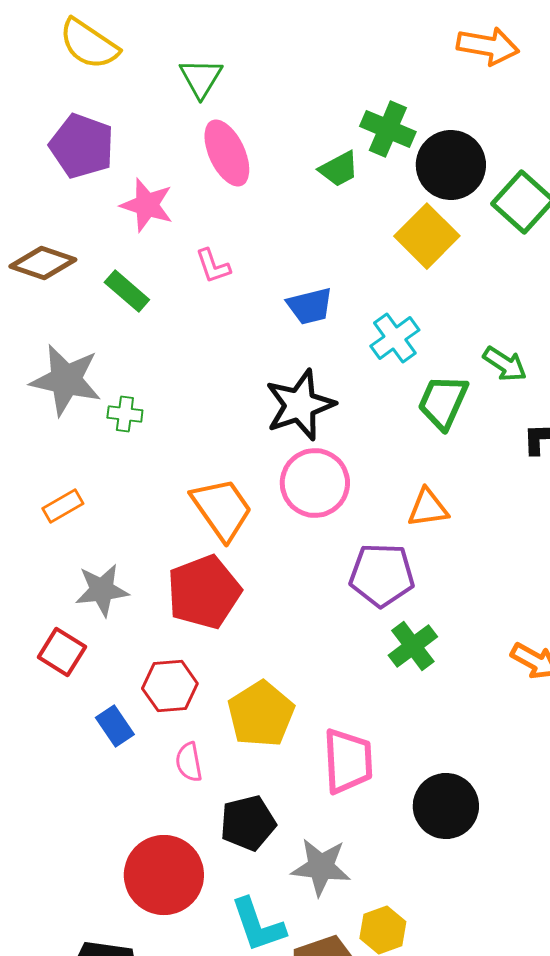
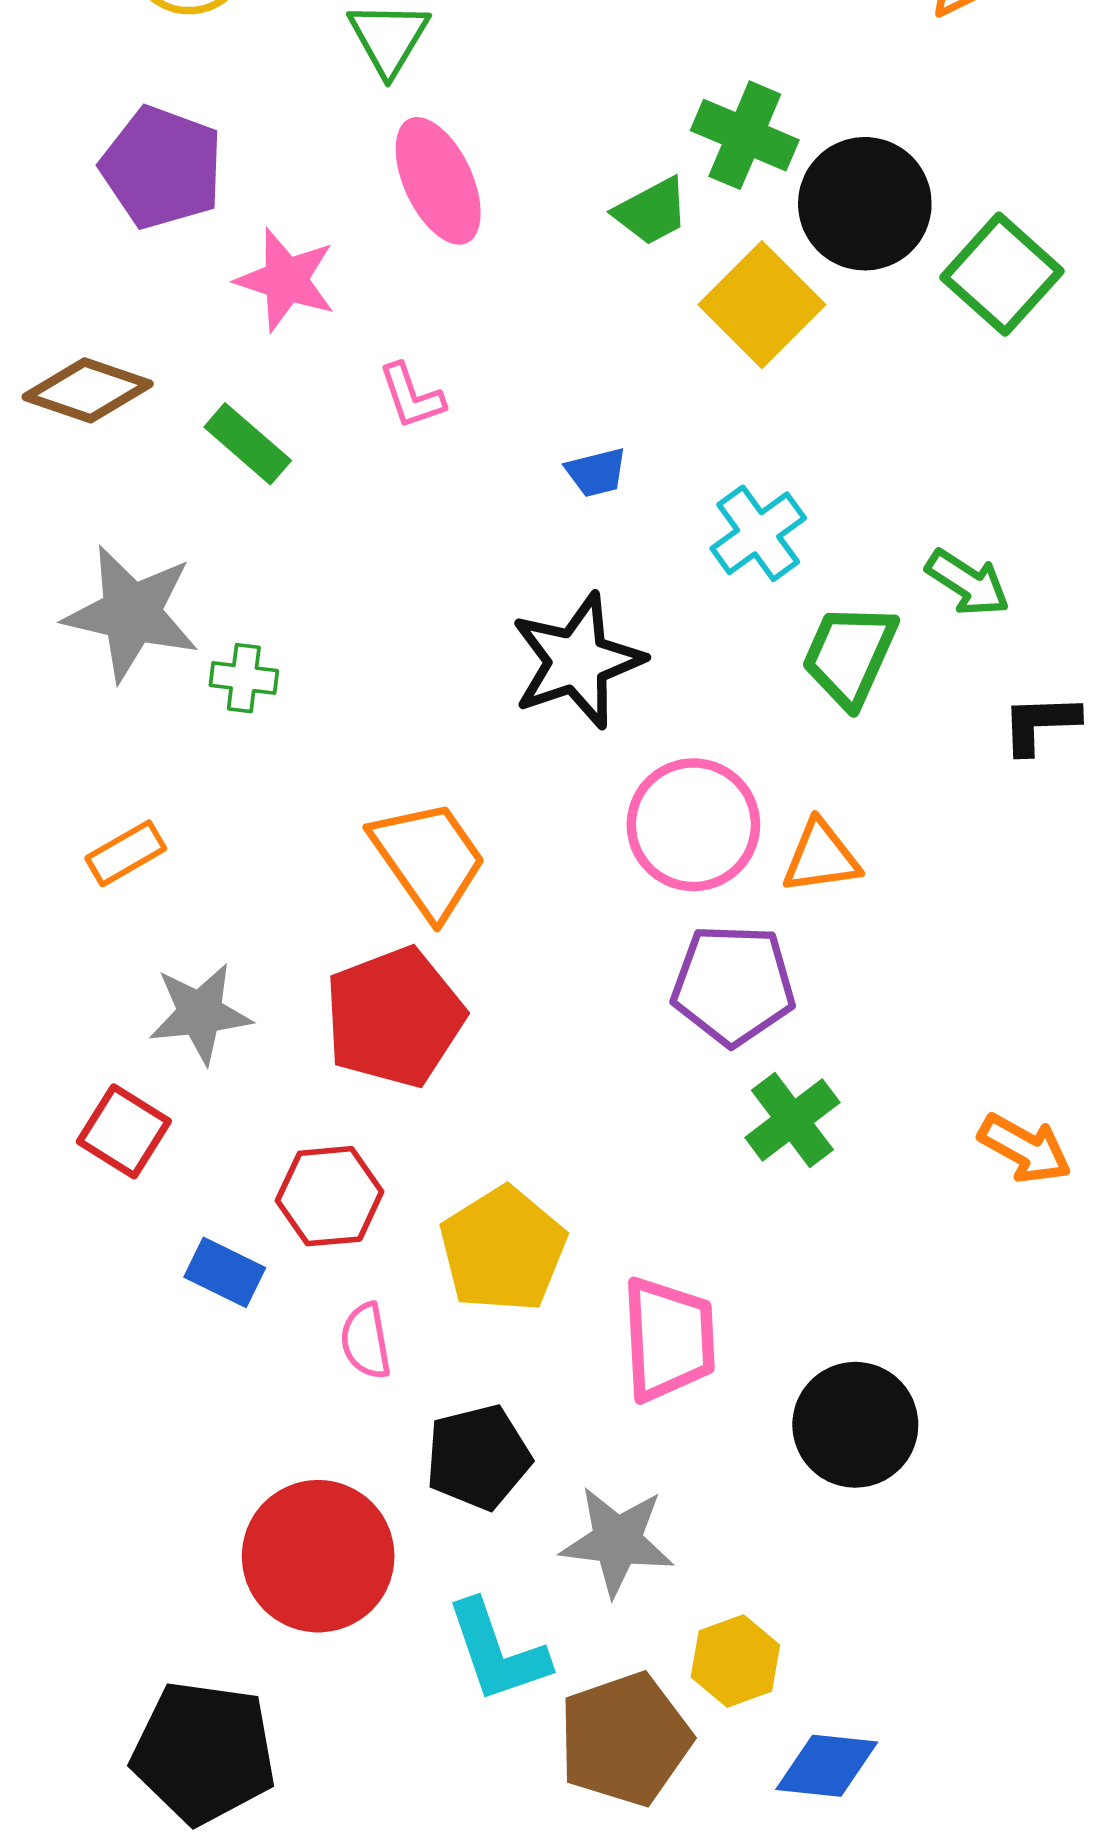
yellow square: (427, 236) -> (762, 305), moved
blue trapezoid: (310, 306) -> (596, 472), size x0.7
pink circle: (315, 483) -> (693, 825), moved
blue rectangle: (115, 726) -> (225, 1272), turned -30

